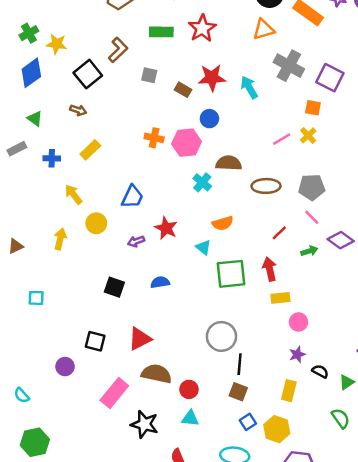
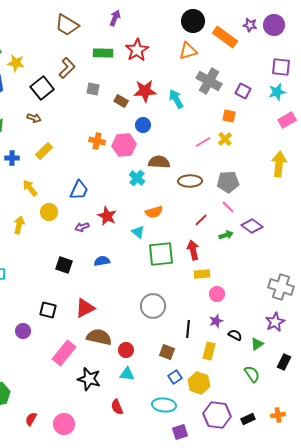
purple square: (330, 78) -> (243, 91), size x0.7
black line: (240, 364) -> (188, 329), moved

